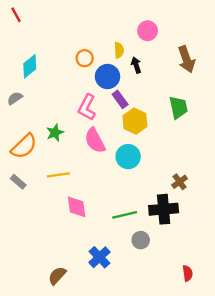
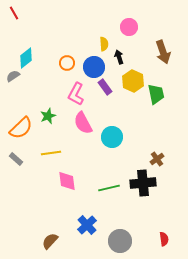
orange circle: (85, 58) -> (67, 63), moved
gray semicircle: (15, 98) -> (13, 76), moved
yellow hexagon: (135, 121) -> (133, 81), moved
gray circle: (141, 240) -> (120, 241), moved, size x1.5

